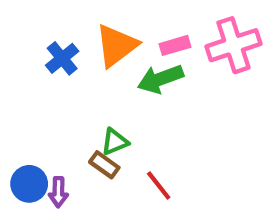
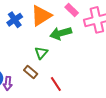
pink rectangle: (175, 45) -> (72, 10), moved, turned 56
green triangle: (115, 142) -> (41, 53), moved, turned -32

